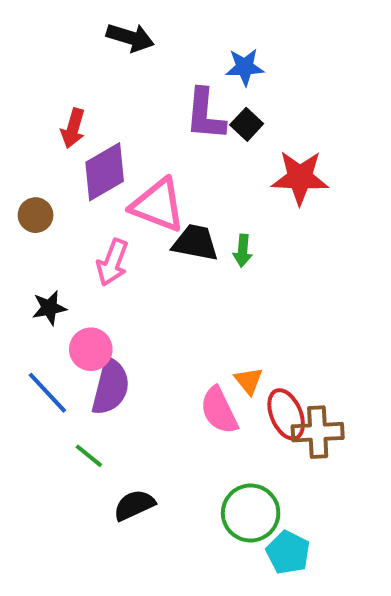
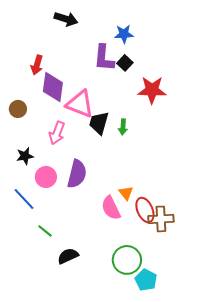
purple diamond: (105, 172) -> (53, 87), turned -52
black trapezoid: (195, 243) -> (99, 123), turned -85
purple semicircle: (110, 387) -> (77, 174), moved

